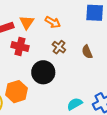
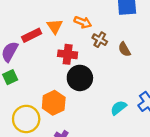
red cross: (20, 47) -> (68, 54), moved
brown cross: (59, 47) -> (100, 40), moved

